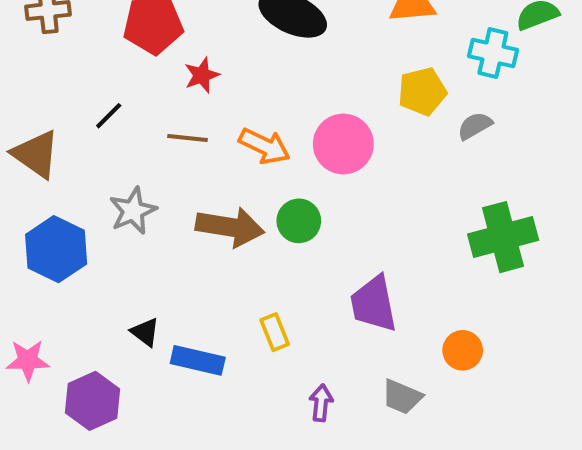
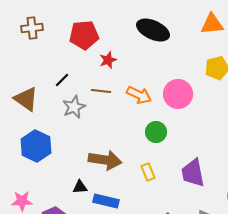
gray star: (133, 211) -> (74, 107), moved
brown arrow: (230, 227) -> (105, 160), moved
black triangle: (145, 332) -> (80, 187), turned -42
yellow rectangle: (275, 332) -> (148, 172), moved

